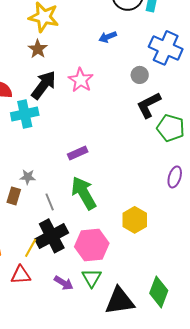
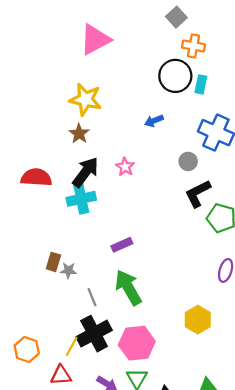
pink star: (81, 80) -> (125, 167), size x0.7
cyan cross: (25, 114) -> (81, 199), moved
brown rectangle: (14, 196) -> (53, 262), moved
yellow hexagon: (135, 220) -> (198, 320), moved

